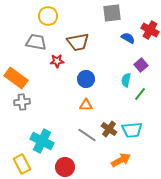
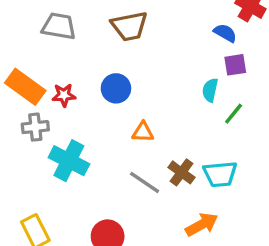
blue semicircle: (128, 38) -> (225, 33), moved
red star: (57, 61) -> (64, 95), moved
purple square: (141, 65) -> (235, 65), turned 32
blue circle: (86, 79) -> (116, 88), moved
cyan cross: (42, 141) -> (69, 161), moved

